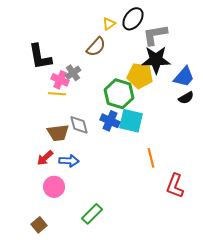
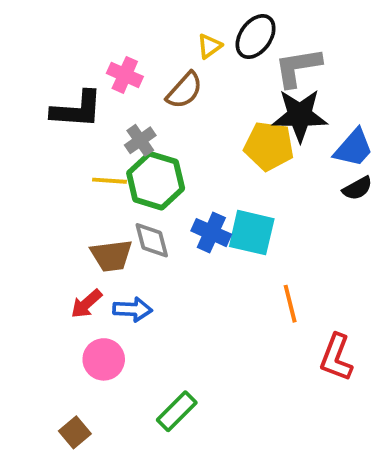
black L-shape: (40, 57) -> (77, 110), turned -76
pink cross: (60, 80) -> (125, 75), moved
green hexagon: (119, 94) -> (156, 181), moved

